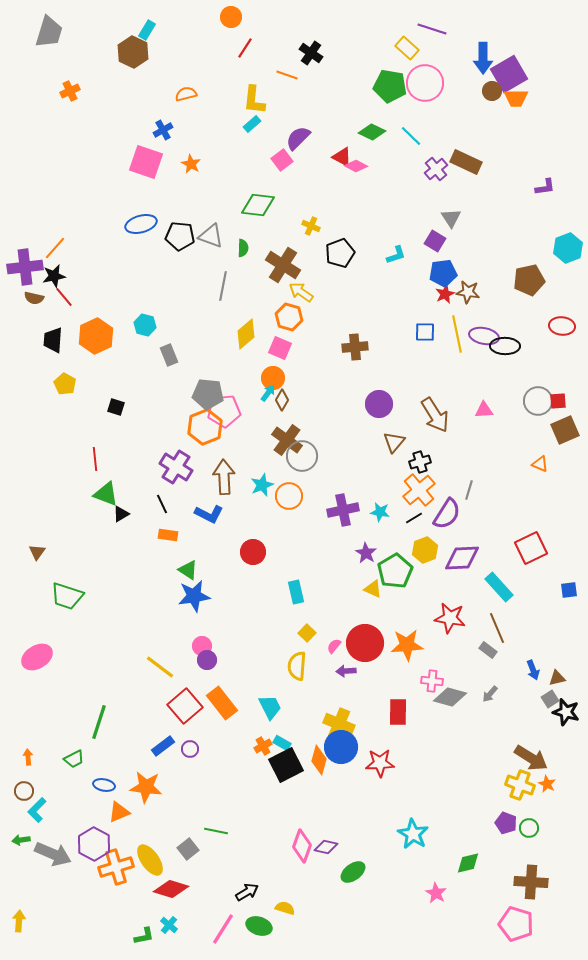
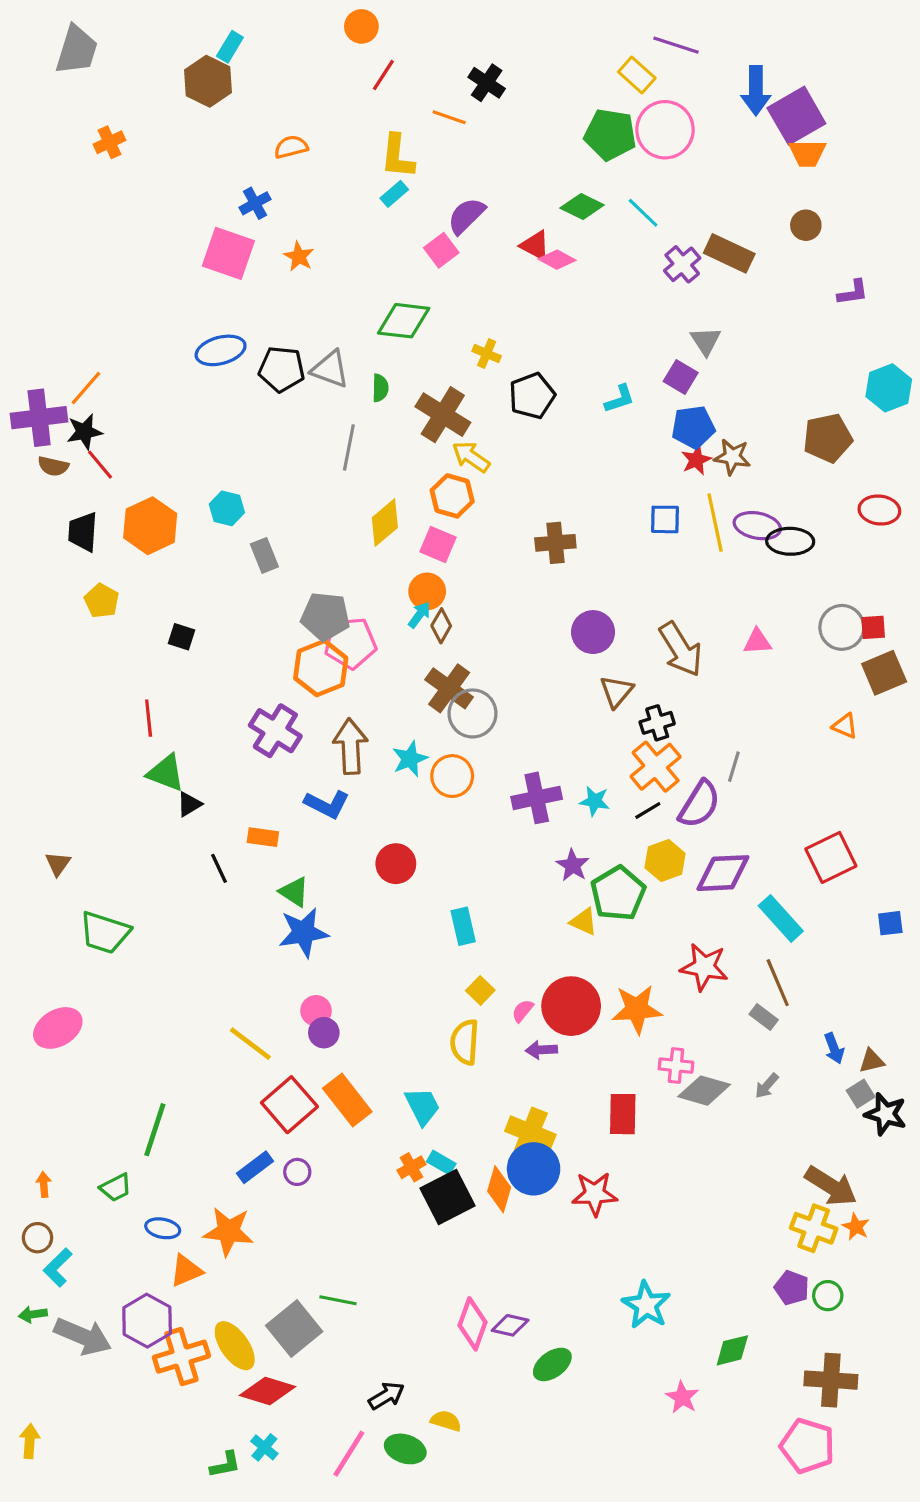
brown circle: (492, 91) -> (806, 225), moved
black line: (162, 504) -> (219, 868), moved
gray square: (188, 849) -> (294, 1328), size x1.6

